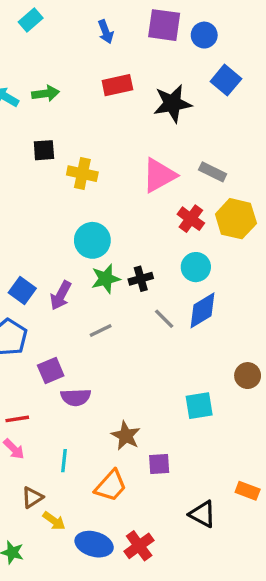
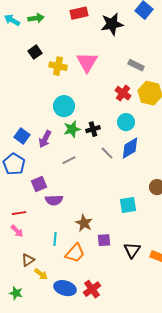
black square: (44, 150) -> (35, 52), turned -32
pink triangle: (159, 175) -> (87, 62), moved, turned -30
cyan line: (64, 461) -> (55, 239), moved
black triangle: (203, 514) -> (132, 250), moved, turned 36

